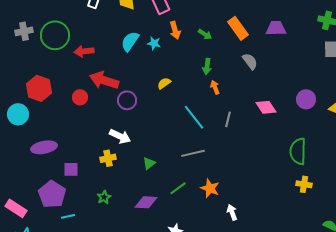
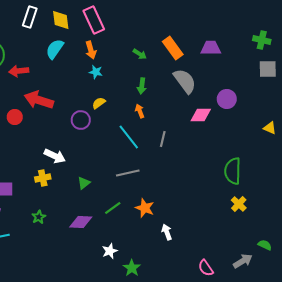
orange arrow: (175, 30) -> (91, 50), moved
cyan semicircle: (130, 41) -> (55, 49), moved
cyan star: (154, 43) -> (96, 72), moved
gray semicircle: (250, 61) -> (185, 81), size x1.5
orange arrow: (215, 87) -> (140, 111), moved
purple circle: (306, 99) -> (227, 99), moved
purple circle: (127, 100) -> (81, 120), moved
pink diamond: (266, 107) -> (201, 115), moved, turned -55
yellow cross: (304, 184) -> (239, 204), turned 35

